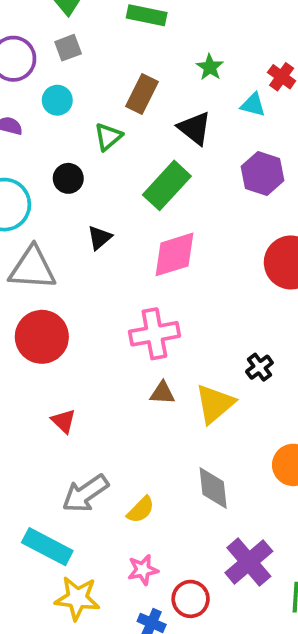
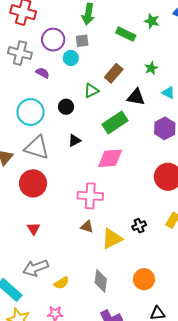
cyan circle: (57, 100) -> (71, 58), moved
black triangle: (195, 128) -> (136, 97), turned -42

